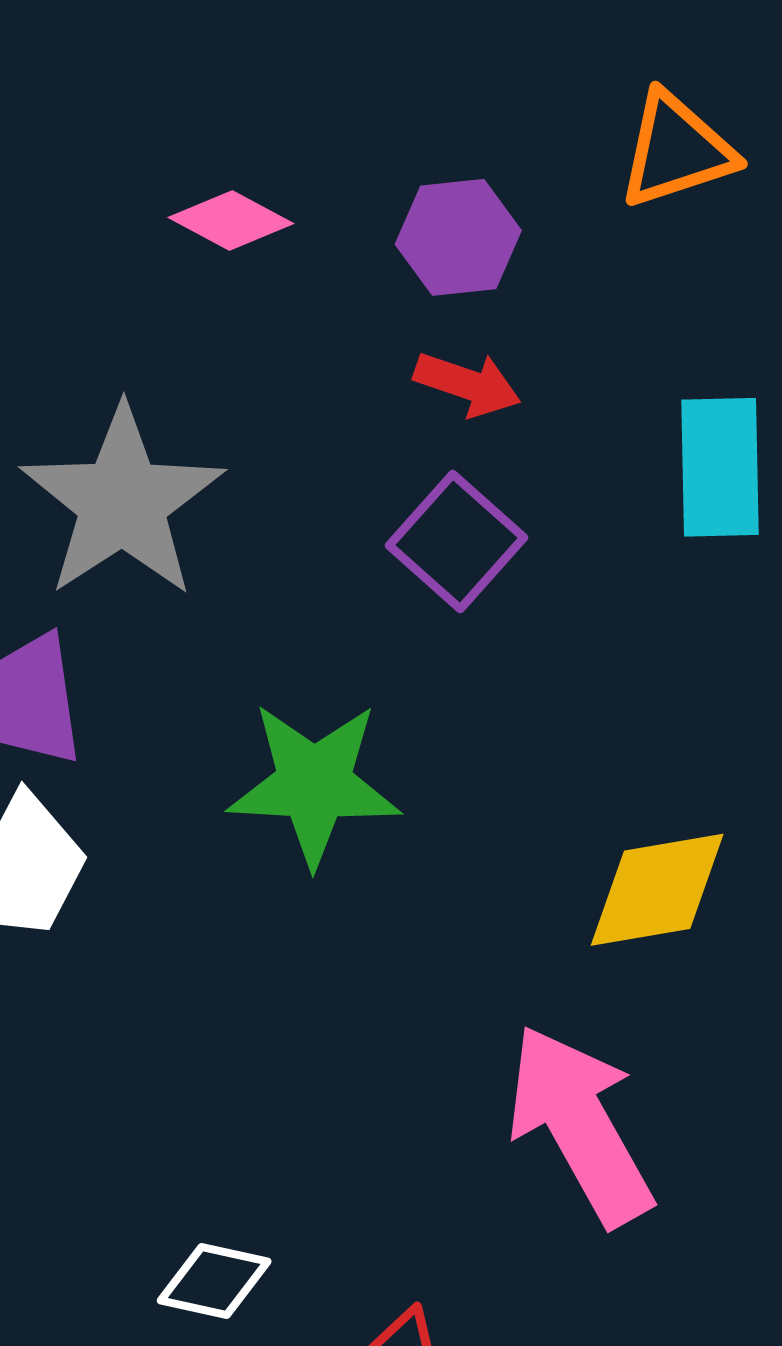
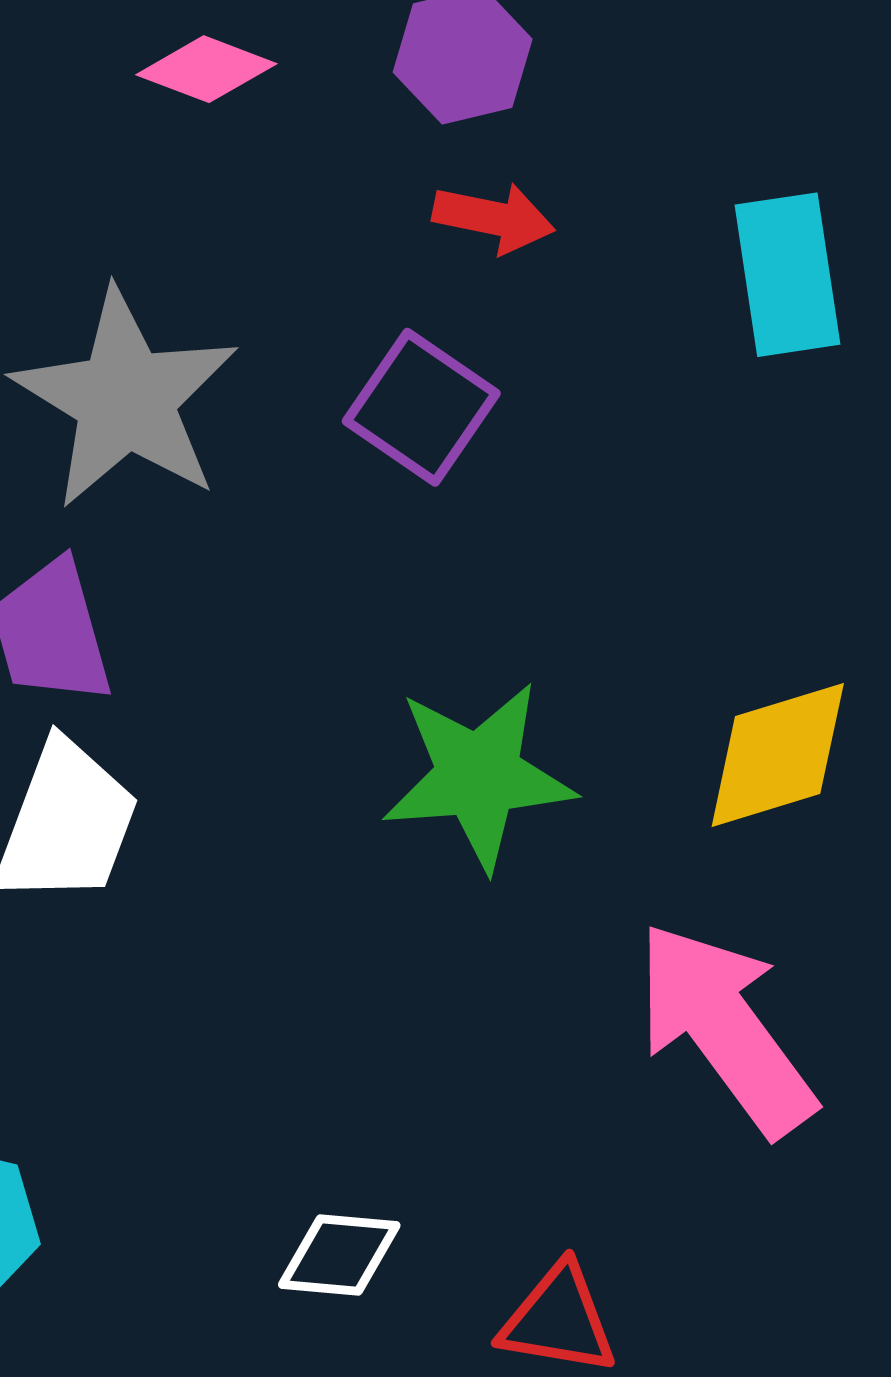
purple square: (456, 541) -> (421, 407), moved
green star: (314, 784) -> (478, 776), moved

